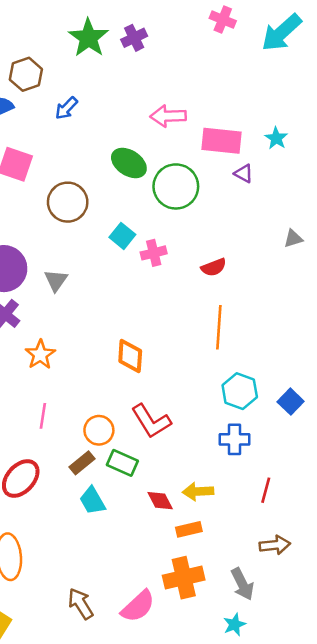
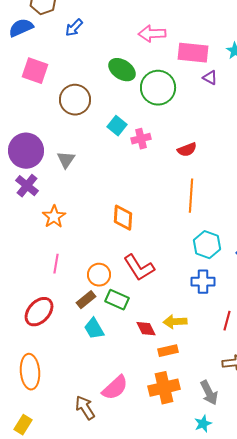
pink semicircle: (138, 606) -> (115, 388), moved

